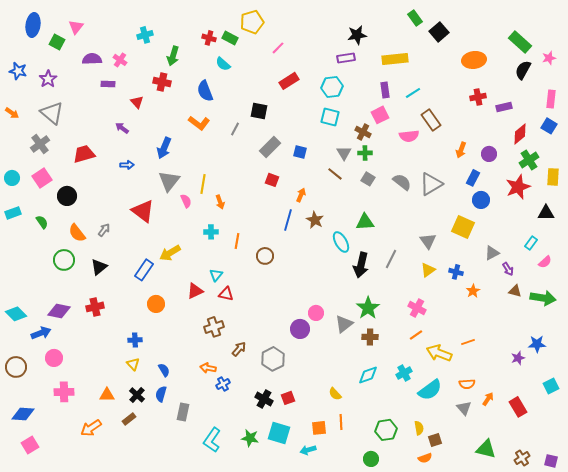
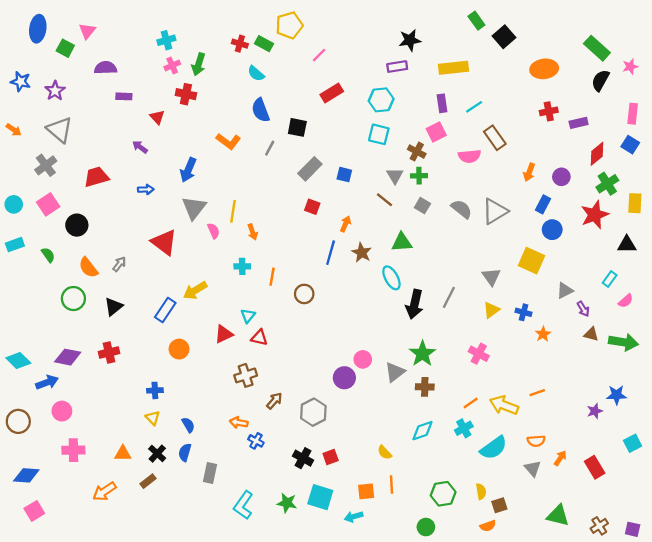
pink cross: (120, 60) -> (172, 65), moved, turned 32
blue semicircle: (205, 91) -> (261, 110), moved
green triangle: (365, 222) -> (402, 242), moved
orange line: (416, 335) -> (471, 403), moved
blue cross: (223, 384) -> (256, 441), turned -32

